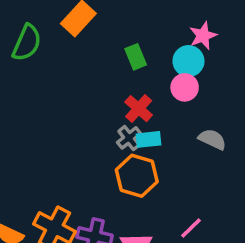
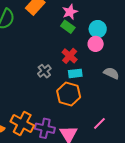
pink star: (203, 36) -> (70, 12), moved
green rectangle: (136, 57) -> (68, 27), turned -32
gray cross: (129, 138) -> (44, 71), moved

